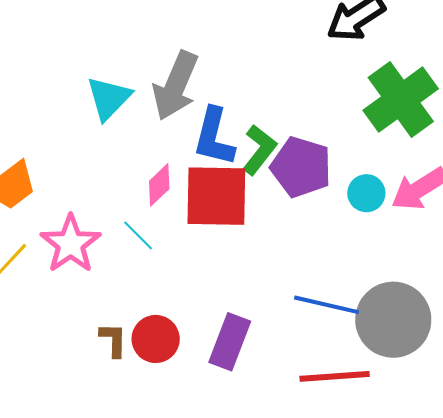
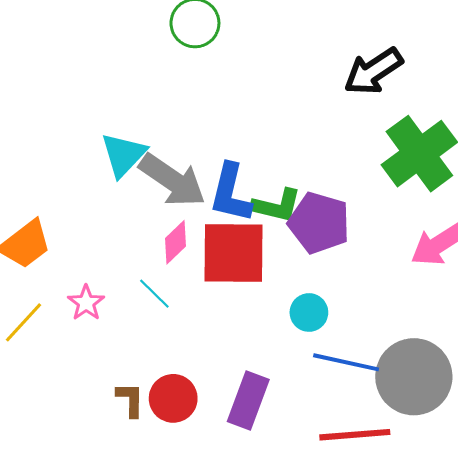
gray arrow: (176, 86) -> (172, 180), moved, turned -78
green L-shape: (259, 150) -> (277, 206), turned 66
cyan circle: (366, 193) -> (309, 312), moved
pink star: (71, 244) -> (86, 303), size x0.6

